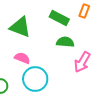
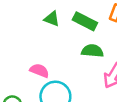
green triangle: (20, 27) -> (52, 19), moved, size x0.6

